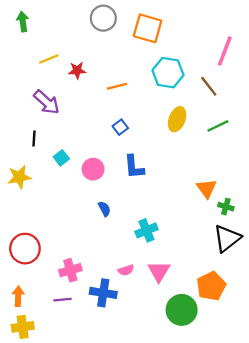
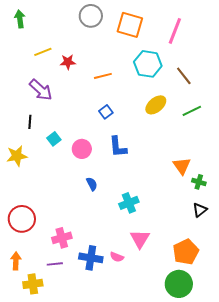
pink line: (225, 51) -> (175, 31), moved
yellow ellipse: (177, 119) -> (156, 105), turned 30
black triangle: (227, 238) -> (200, 210), size x0.6
pink semicircle: (126, 270) -> (117, 257), moved, turned 40
green circle: (182, 310) -> (179, 284), moved
yellow cross: (23, 327) -> (33, 284), moved

